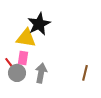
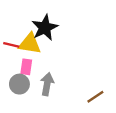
red line: (10, 64) -> (11, 45), moved, turned -40
brown line: (85, 73) -> (95, 97), moved, turned 42

